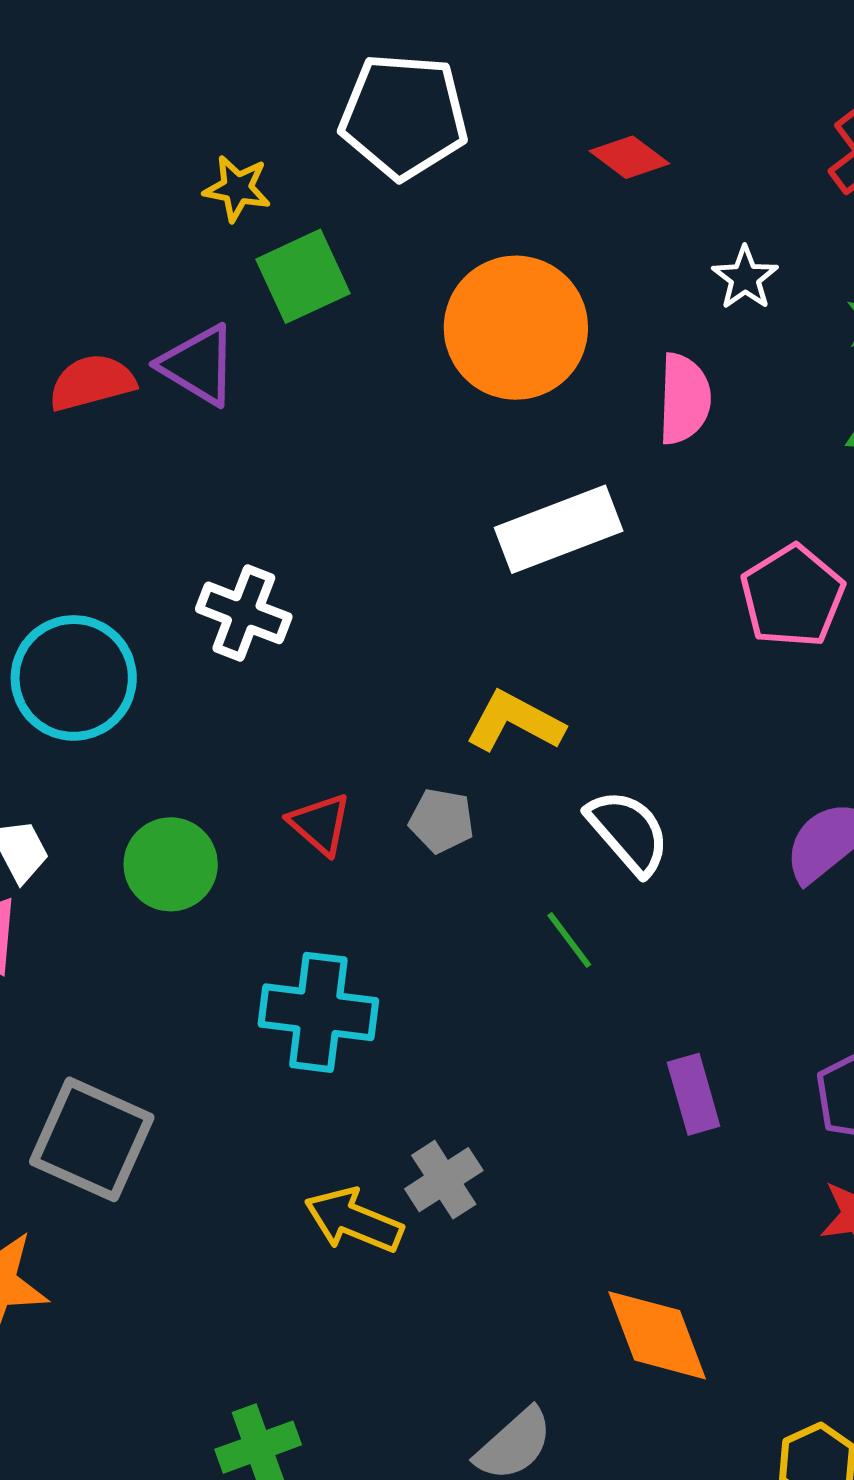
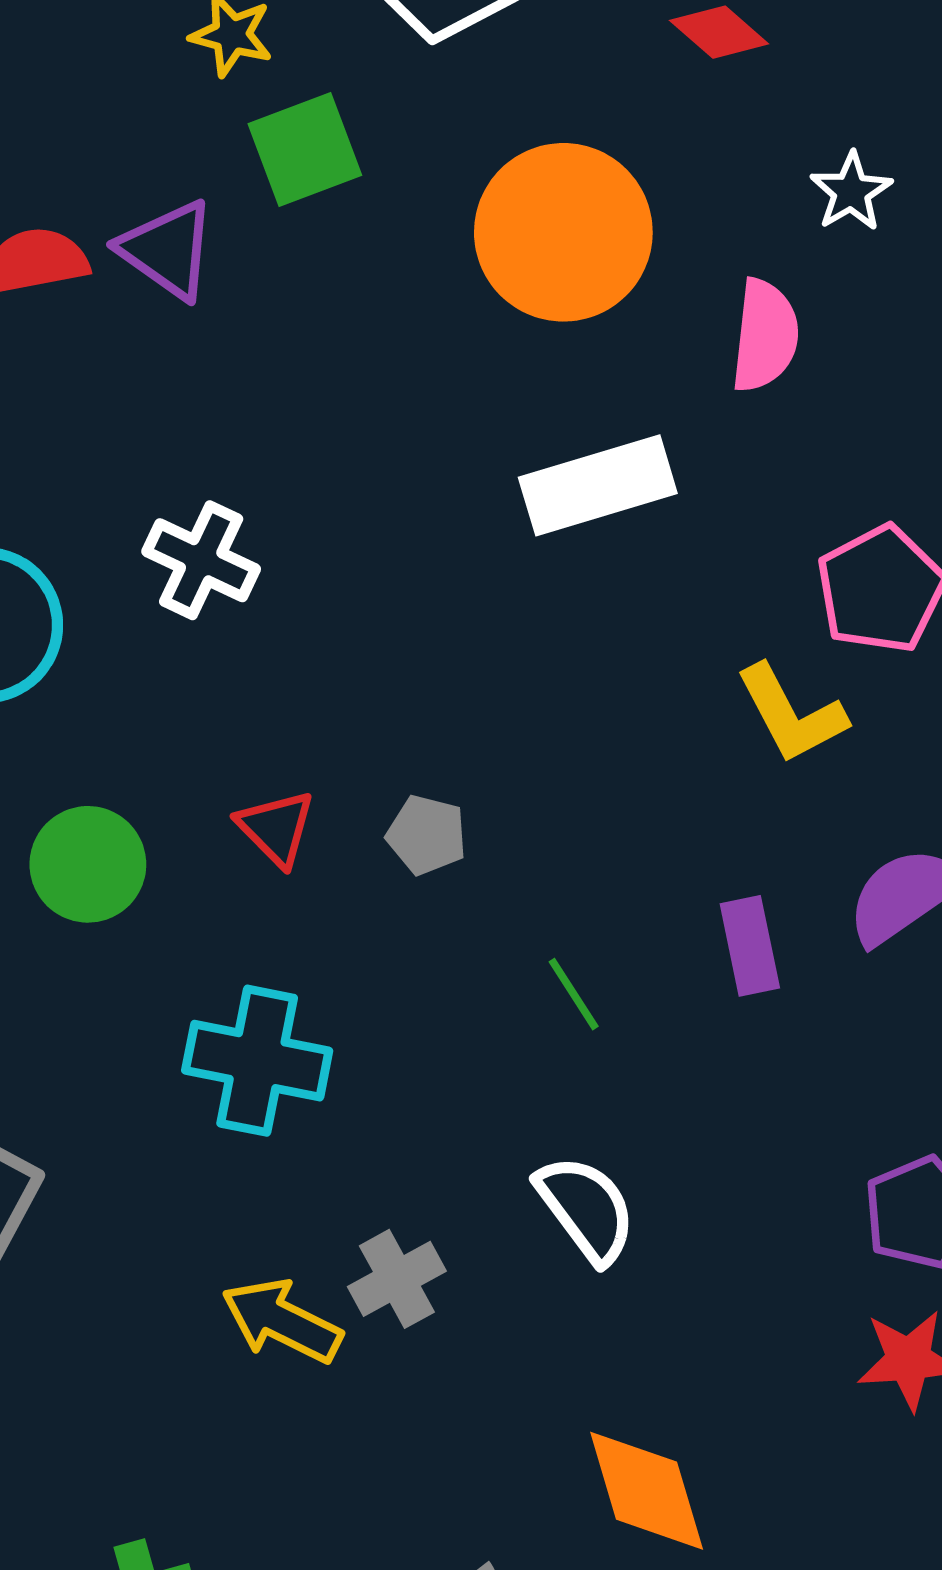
yellow L-shape: (515, 722) -> (791, 714), moved, turned -150
white semicircle: (628, 832) -> (586, 1209), moved
purple rectangle: (694, 1094) -> (750, 946), moved

